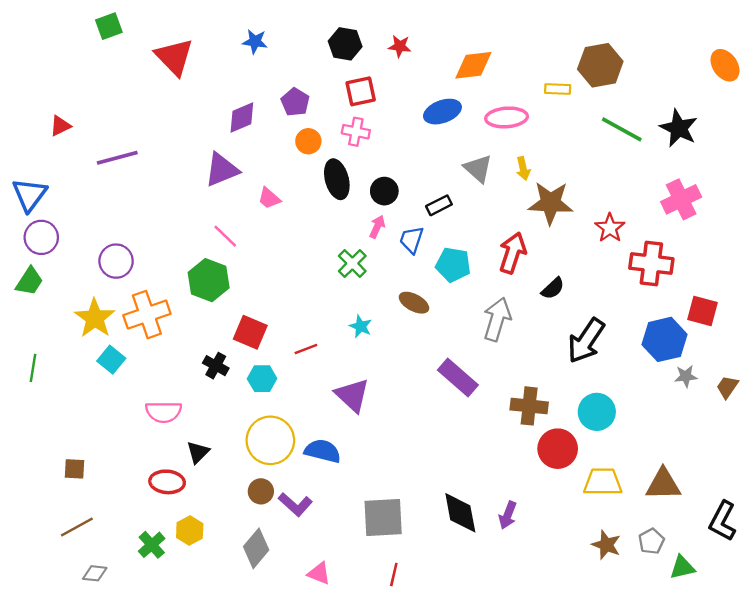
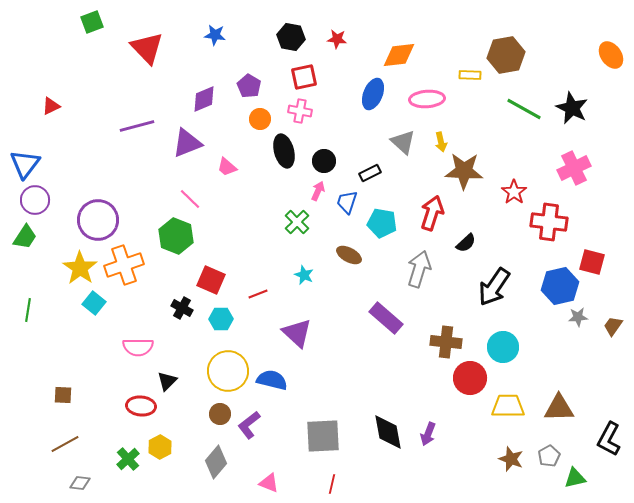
blue ellipse: (442, 112) -> (373, 94), turned -48
purple line: (117, 158) -> (137, 126), moved
purple circle: (116, 261) -> (98, 220), size x1.4
purple L-shape: (295, 504) -> (249, 425), turned 100

